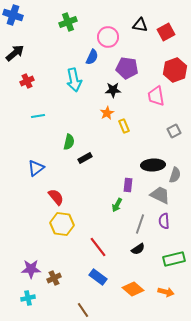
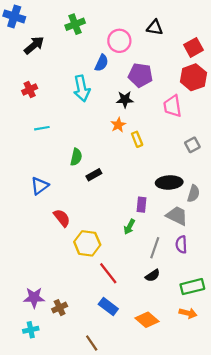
red square: (166, 32) -> (193, 47), moved
black arrow: (15, 53) -> (34, 45), moved
yellow hexagon: (62, 224) -> (87, 243), moved
orange arrow: (166, 292) -> (188, 313), moved

